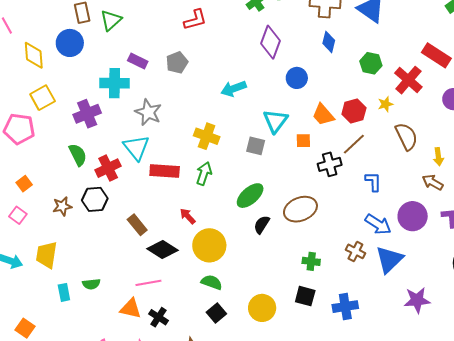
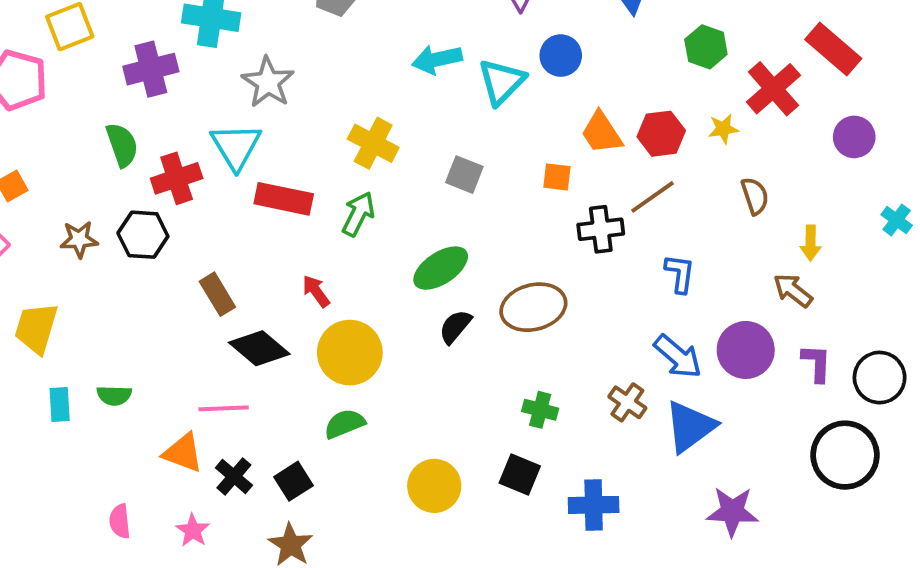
cyan triangle: (276, 121) -> (502, 82), moved
brown semicircle: (406, 136) -> (755, 196), size x0.7
green semicircle: (212, 282) -> (345, 424), turned -50
black square: (216, 313) -> (294, 481), moved

